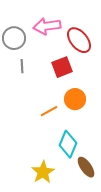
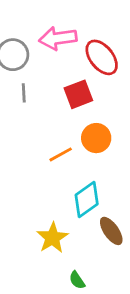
cyan diamond: (68, 144) -> (87, 200), turned 32

